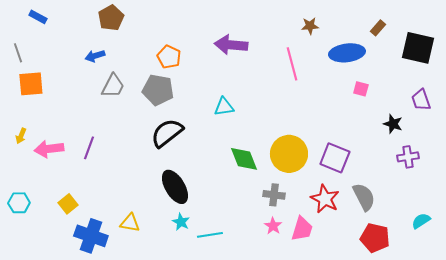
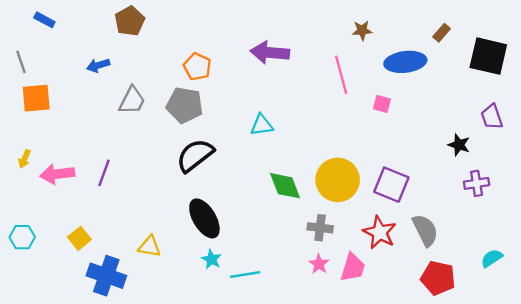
blue arrow: (95, 56) -> (98, 65), moved
pink square: (361, 89) -> (382, 104), moved
yellow triangle: (130, 223) -> (150, 246), moved

